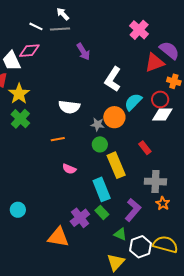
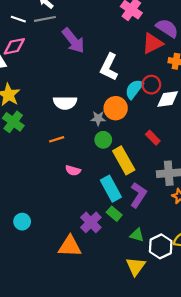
purple arrow: (83, 52) -> (73, 41), size x1.4
red circle: (160, 99) -> (151, 85), moved
purple L-shape: (133, 210) -> (138, 195), moved

